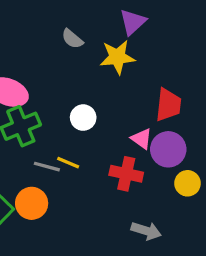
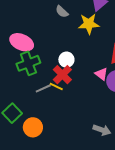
gray line: (47, 167) -> (43, 88), turned -42
red cross: (126, 174) -> (62, 75), moved, turned 30
orange circle: (32, 203) -> (33, 127), moved

